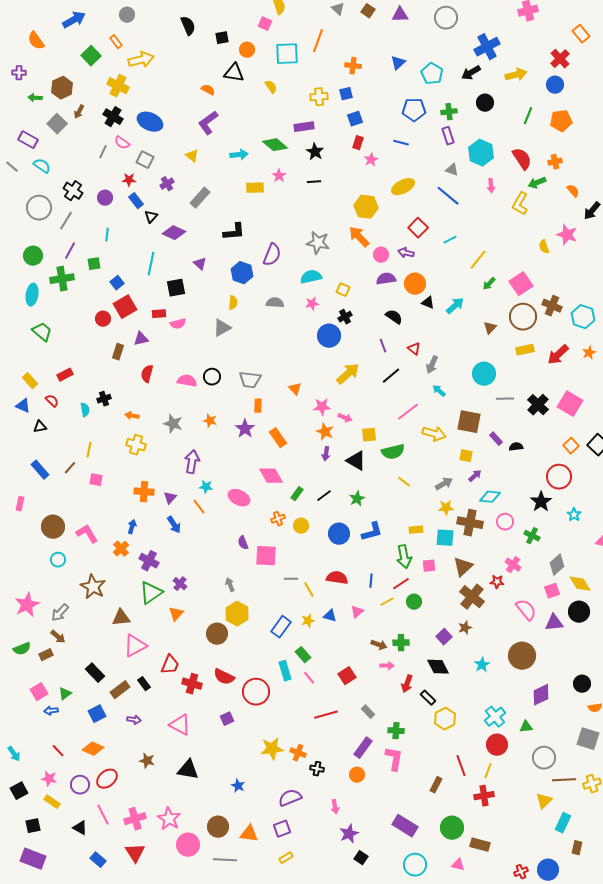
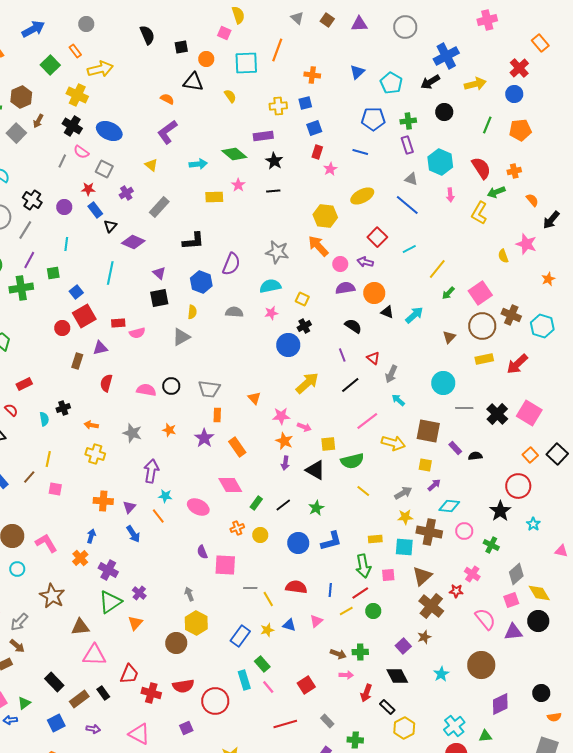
black square: (176, 288) -> (159, 298), moved
orange star: (589, 353) -> (548, 279), moved
pink triangle: (135, 646) -> (94, 655), turned 30
red semicircle: (224, 677) -> (183, 686), turned -35

